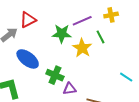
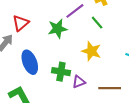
yellow star: (82, 48) -> (91, 51), moved
blue ellipse: (28, 59) -> (30, 62), turned 45

